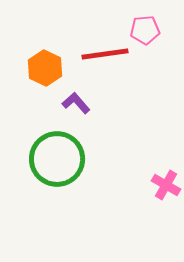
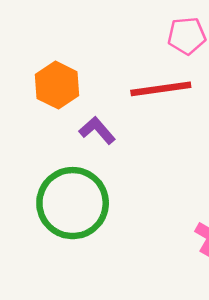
red line: (105, 54) -> (161, 89), moved

